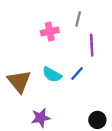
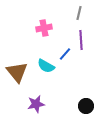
gray line: (78, 19) -> (79, 13), moved
blue line: (77, 73) -> (65, 54), moved

